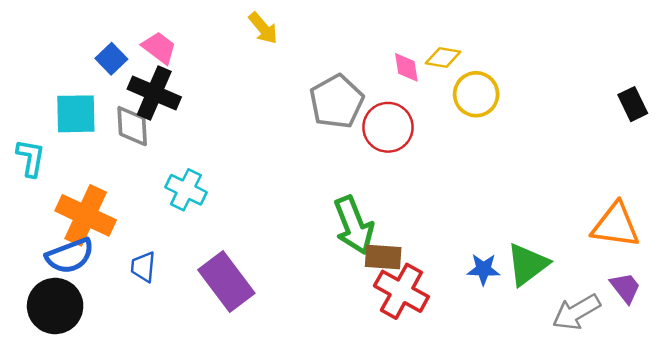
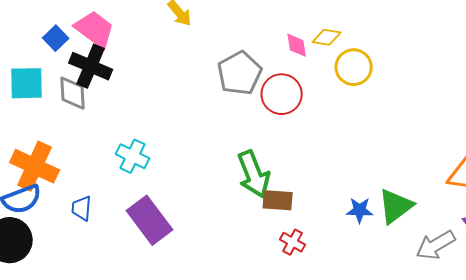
pink trapezoid: (159, 48) -> (95, 29), size x1.4
cyan cross: (186, 190) -> (133, 156), moved
red cross: (401, 291) -> (293, 242), moved, size x0.6

